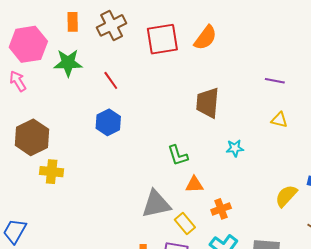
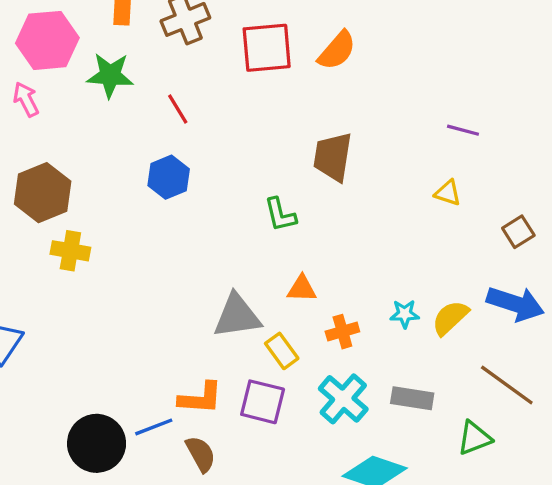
purple line: (275, 81) -> (463, 130), moved
cyan star: (235, 148) -> (405, 314), moved
green L-shape: (178, 155) -> (280, 215), moved

